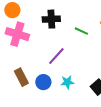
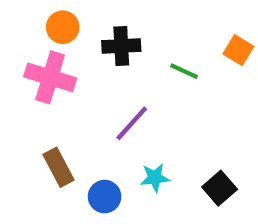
orange circle: (12, 10) -> (63, 27), moved
blue circle: (43, 82) -> (105, 197), moved

